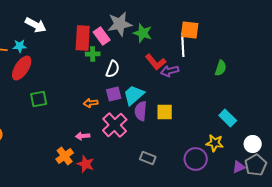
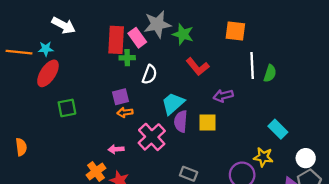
white line: (183, 45) -> (252, 66), moved
purple arrow: (170, 71) -> (223, 96), moved
purple square: (114, 94) -> (120, 97), moved

